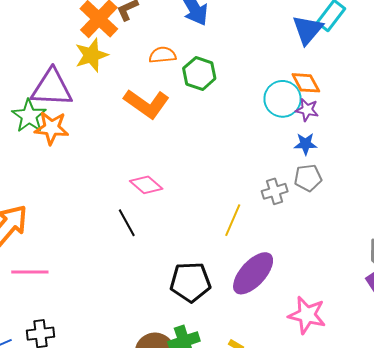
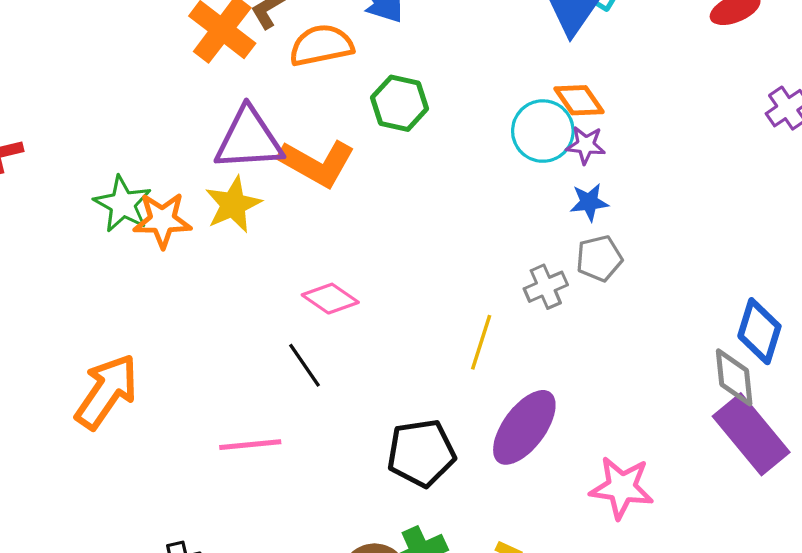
yellow star: (91, 55) -> (233, 204), moved
orange semicircle: (162, 55) -> (321, 45), moved, size x1.4
purple triangle: (52, 88) -> (249, 139), moved
pink line: (30, 272) -> (250, 445), moved

